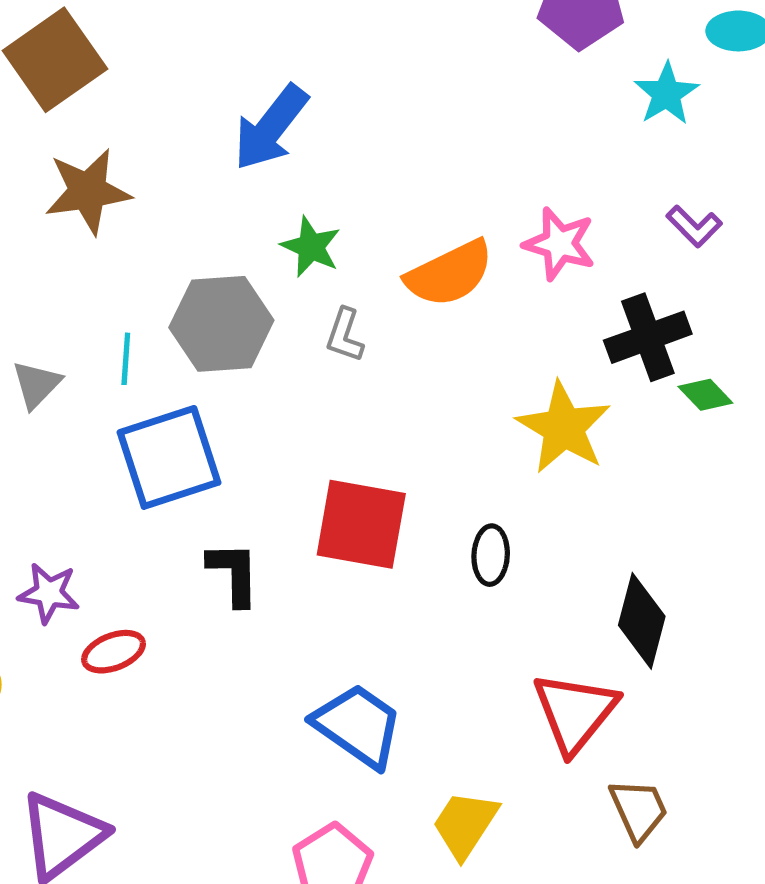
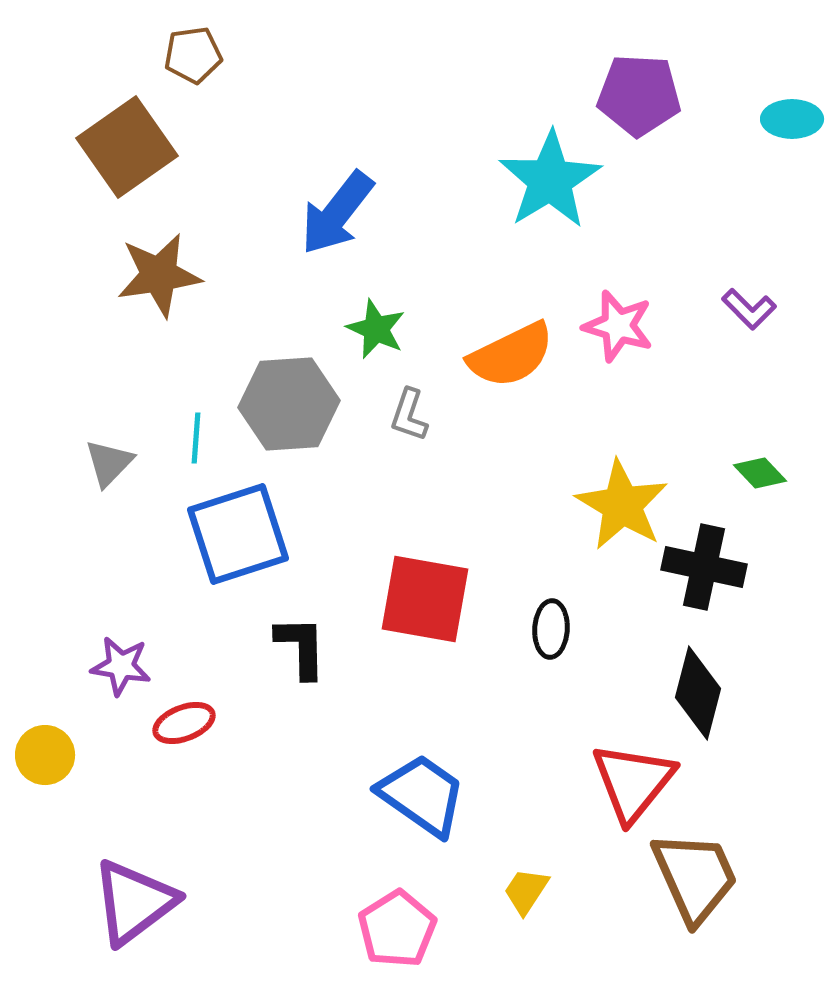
cyan star: (666, 94) -> (550, 180), moved, size x1.6
black cross: (648, 337) -> (704, 567), moved, turned 32
brown trapezoid: (639, 810) -> (695, 877), size x1.5
yellow trapezoid: (465, 824) -> (526, 891), size x0.7

